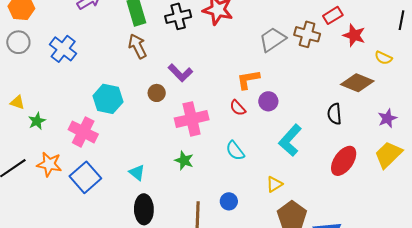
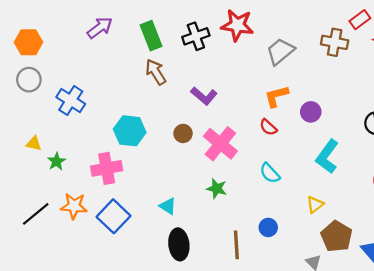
gray trapezoid: (273, 39) -> (280, 51), moved
blue cross: (63, 49) -> (71, 101), moved
brown circle: (157, 93) -> (183, 133), moved
purple circle: (268, 101) -> (311, 112), moved
pink cross: (192, 119) -> (220, 144), turned -32
pink cross: (83, 132) -> (107, 168), turned -32

